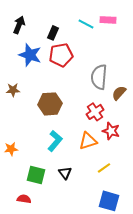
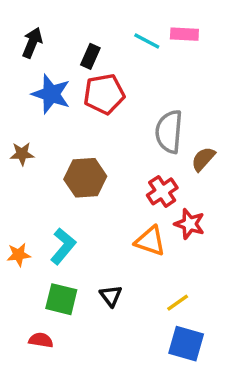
cyan L-shape: (55, 141) -> (63, 246), moved
orange triangle: (88, 141) -> (150, 241), turned 36
yellow line: (104, 168) -> (178, 303), moved

